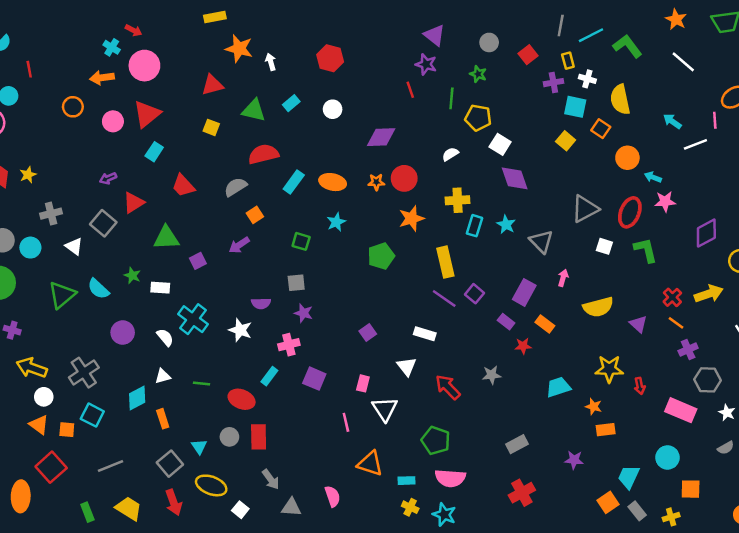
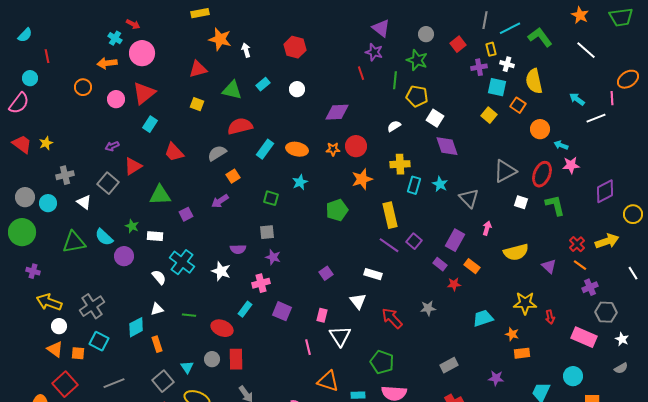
green star: (478, 74) -> (417, 60), size x1.5
green triangle: (62, 295) -> (74, 242), turned 30
purple circle: (123, 333) -> (124, 256), moved

